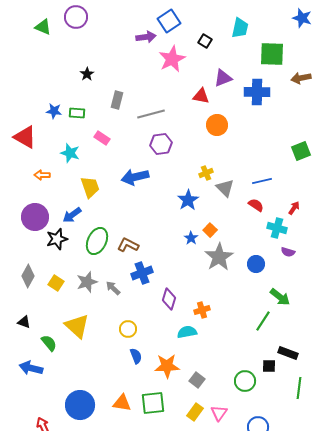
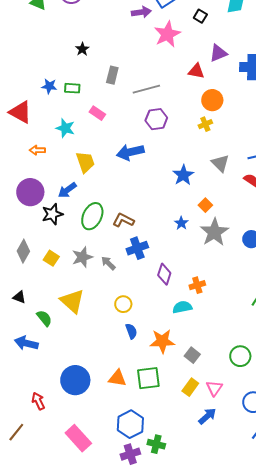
yellow cross: (206, 173) -> (205, 124), moved
blue star: (191, 238) -> (181, 223), moved

